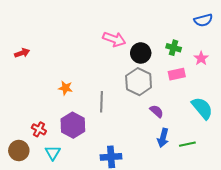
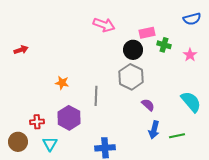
pink arrow: (114, 39) -> (104, 25), moved
pink rectangle: (177, 74) -> (147, 33), moved
red cross: (39, 129) -> (37, 122), turned -32

